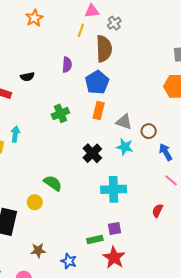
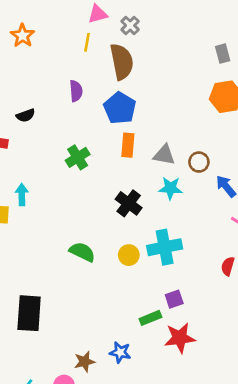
yellow circle: (35, 202) -> (129, 255), moved
brown star: (38, 250) -> (85, 362), moved
red star: (114, 257) -> (180, 338), turned -30

